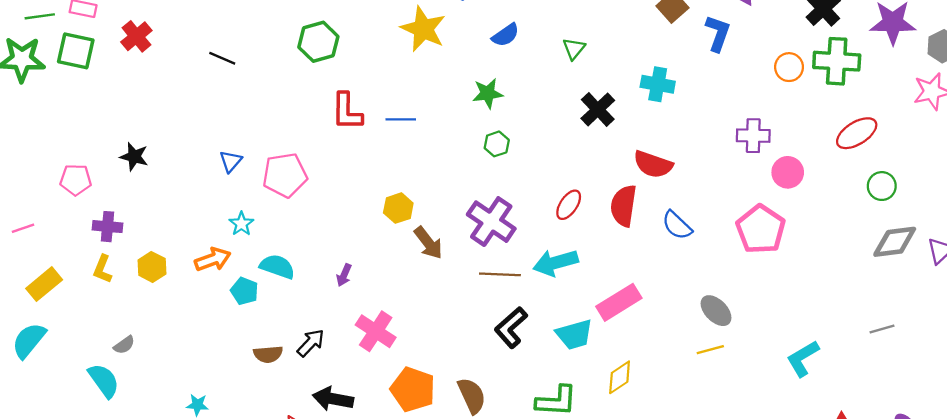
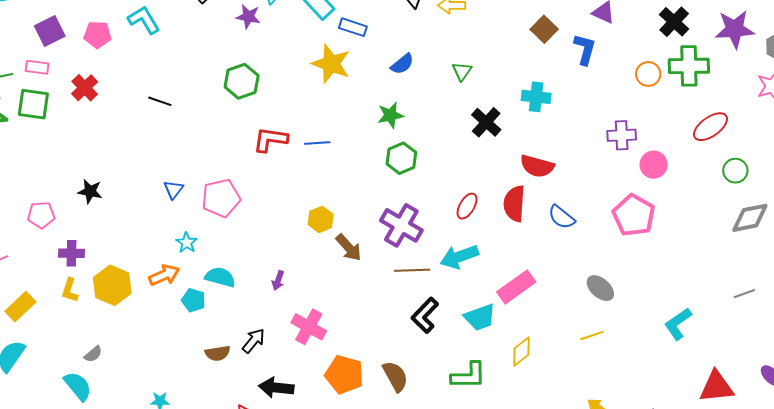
red L-shape: (347, 112) -> (270, 139), turned 102
green hexagon: (497, 144) -> (401, 158), size x1.4
yellow hexagon: (152, 267) -> (112, 285), size x1.5
yellow line: (710, 350) -> (592, 336), moved

